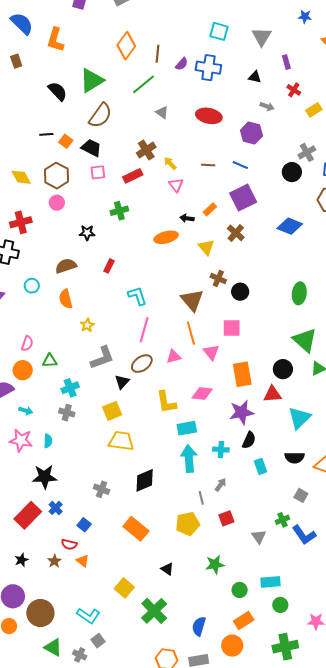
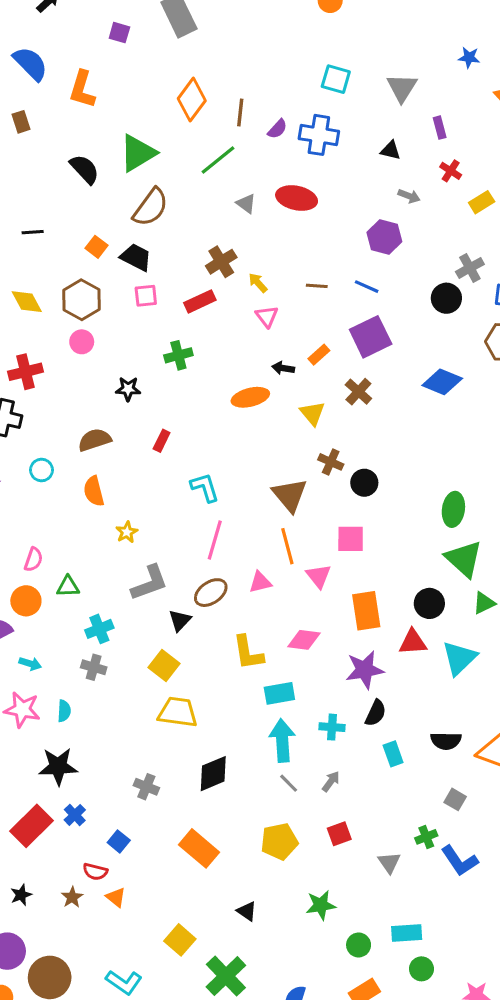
red ellipse: (209, 116) -> (297, 198), moved
black line: (46, 134) -> (33, 232), moved
green ellipse: (299, 293) -> (453, 509), moved
yellow square: (112, 411) -> (164, 665), turned -30
cyan triangle: (299, 418) -> (459, 658), moved
gray line: (201, 498) -> (289, 783), moved, turned -32

